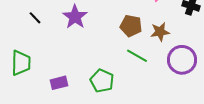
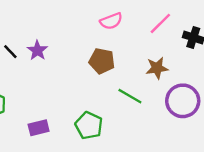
purple star: (75, 17) -> (37, 50), moved, size x0.7
brown pentagon: (131, 26) -> (102, 61), moved

